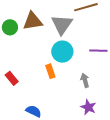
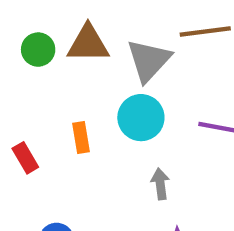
orange rectangle: (50, 71) -> (81, 137), moved
gray arrow: (85, 80) -> (160, 184), moved

